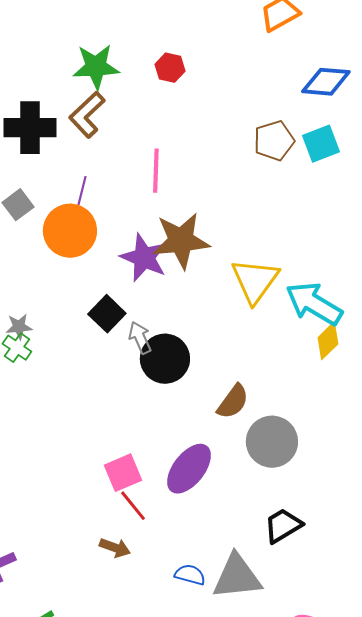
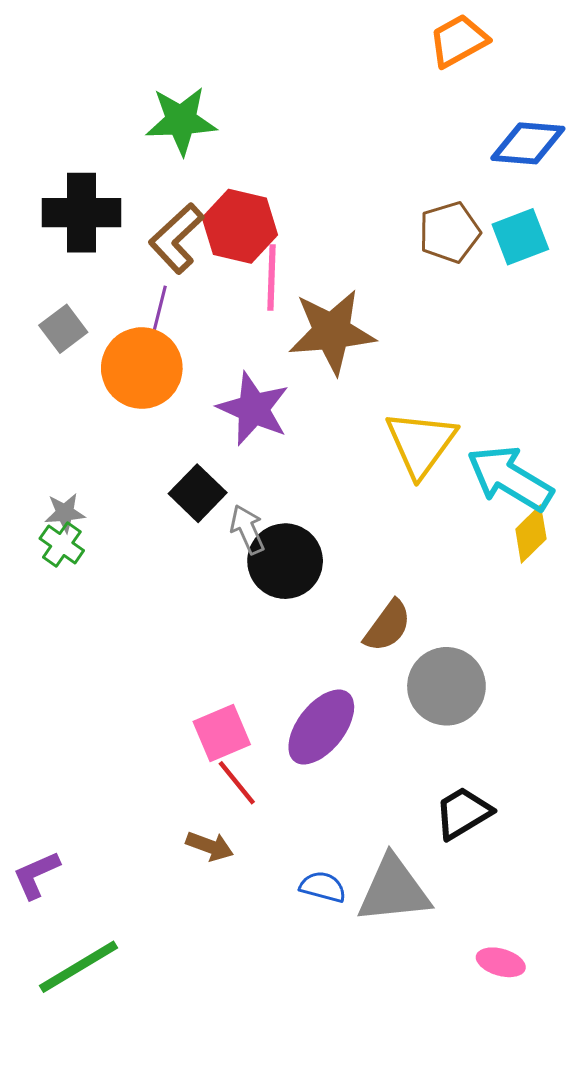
red hexagon: (170, 68) -> (240, 226), moved, size x1.6
brown L-shape: (87, 115) -> (176, 238), moved
brown star: (181, 241) -> (332, 332), moved

